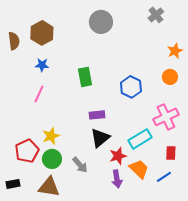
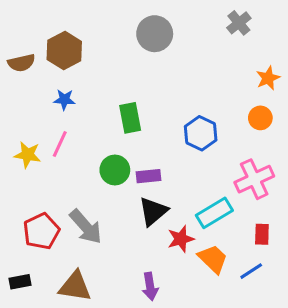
brown semicircle: (14, 41) -> (21, 63), turned 84
yellow star: (51, 136) -> (28, 155), moved, turned 30
green circle: (52, 159) -> (115, 170), moved
gray arrow: (80, 165) -> (86, 227), moved, size x1.4
purple arrow: (117, 179) -> (150, 286), moved

